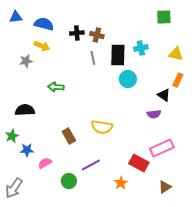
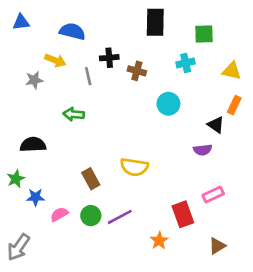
green square: (164, 17) -> (204, 34), moved
blue semicircle: (44, 24) -> (72, 31), moved
black cross: (77, 33) -> (109, 58), moved
brown cross: (97, 35) -> (137, 71), moved
black rectangle: (118, 55) -> (155, 22), moved
gray line: (93, 58) -> (88, 76), moved
pink rectangle: (162, 148) -> (213, 195), size x0.7
red rectangle: (139, 163) -> (183, 214), turned 42
green circle: (69, 181) -> (91, 216), moved

